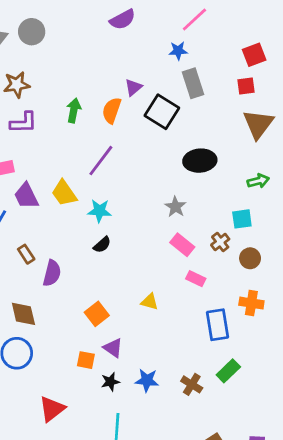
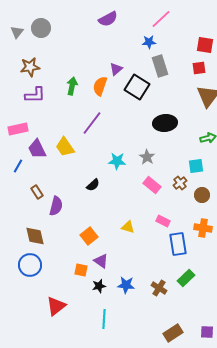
red square: (254, 55) -> (205, 45), turned 30
cyan star: (99, 211) -> (117, 161), moved
pink rectangle: (196, 279) -> (163, 221), moved

